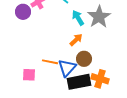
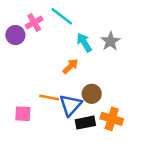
gray star: (99, 17) -> (110, 41), size x0.7
orange arrow: (76, 40) -> (70, 66), moved
black rectangle: (79, 82) -> (85, 123), size x0.7

